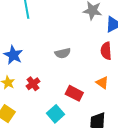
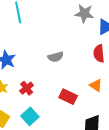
cyan square: (55, 114) -> (30, 116), moved

